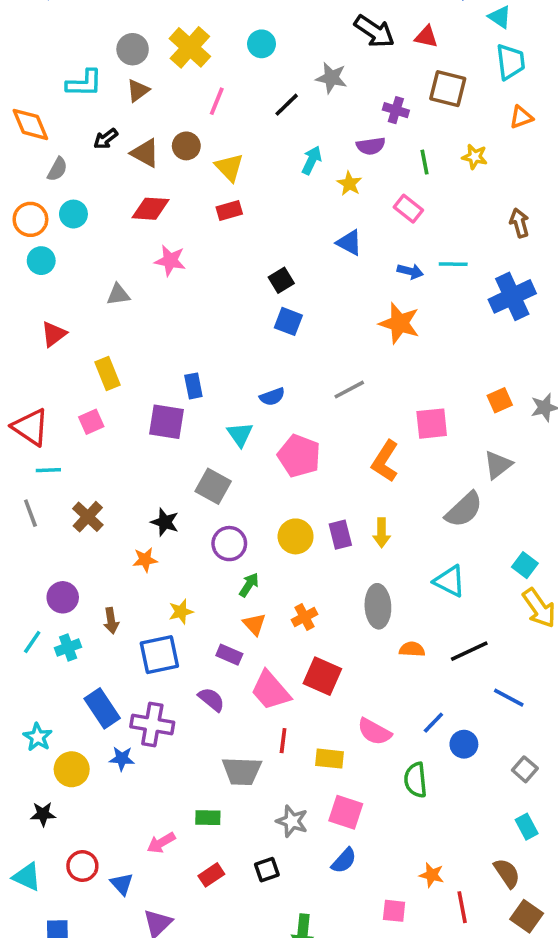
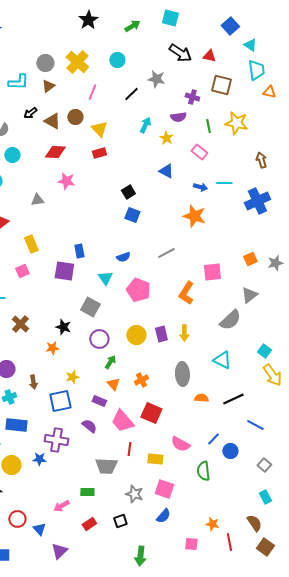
orange triangle: (521, 117) -> (269, 92), moved, turned 32
yellow star: (475, 157) -> (236, 123), size x1.6
blue rectangle: (102, 708) -> (16, 425), moved, turned -50

